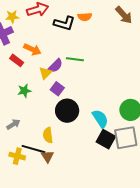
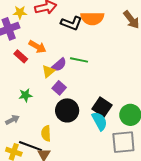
orange semicircle: (85, 17) -> (92, 18), size x1.6
green star: (24, 91) -> (25, 95), moved
black square: (106, 139) -> (102, 107), moved

